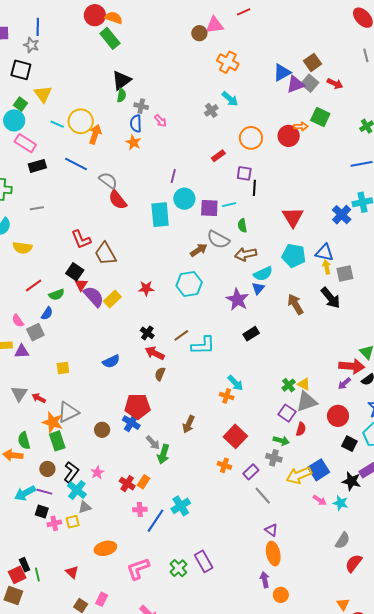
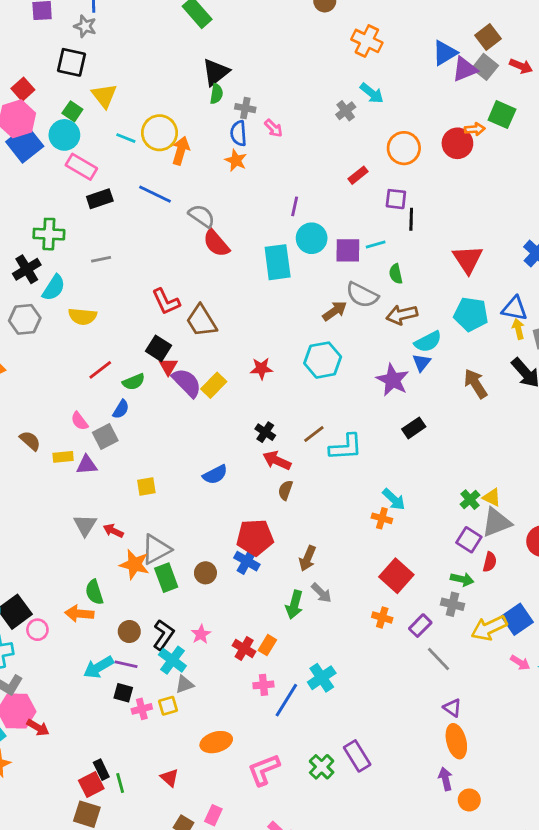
brown arrow: (189, 424) -> (308, 558), moved
green rectangle: (57, 441) -> (166, 578), moved
gray arrow: (153, 443) -> (321, 593), moved

